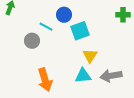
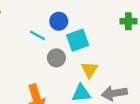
gray circle: (32, 41) -> (56, 58), moved

